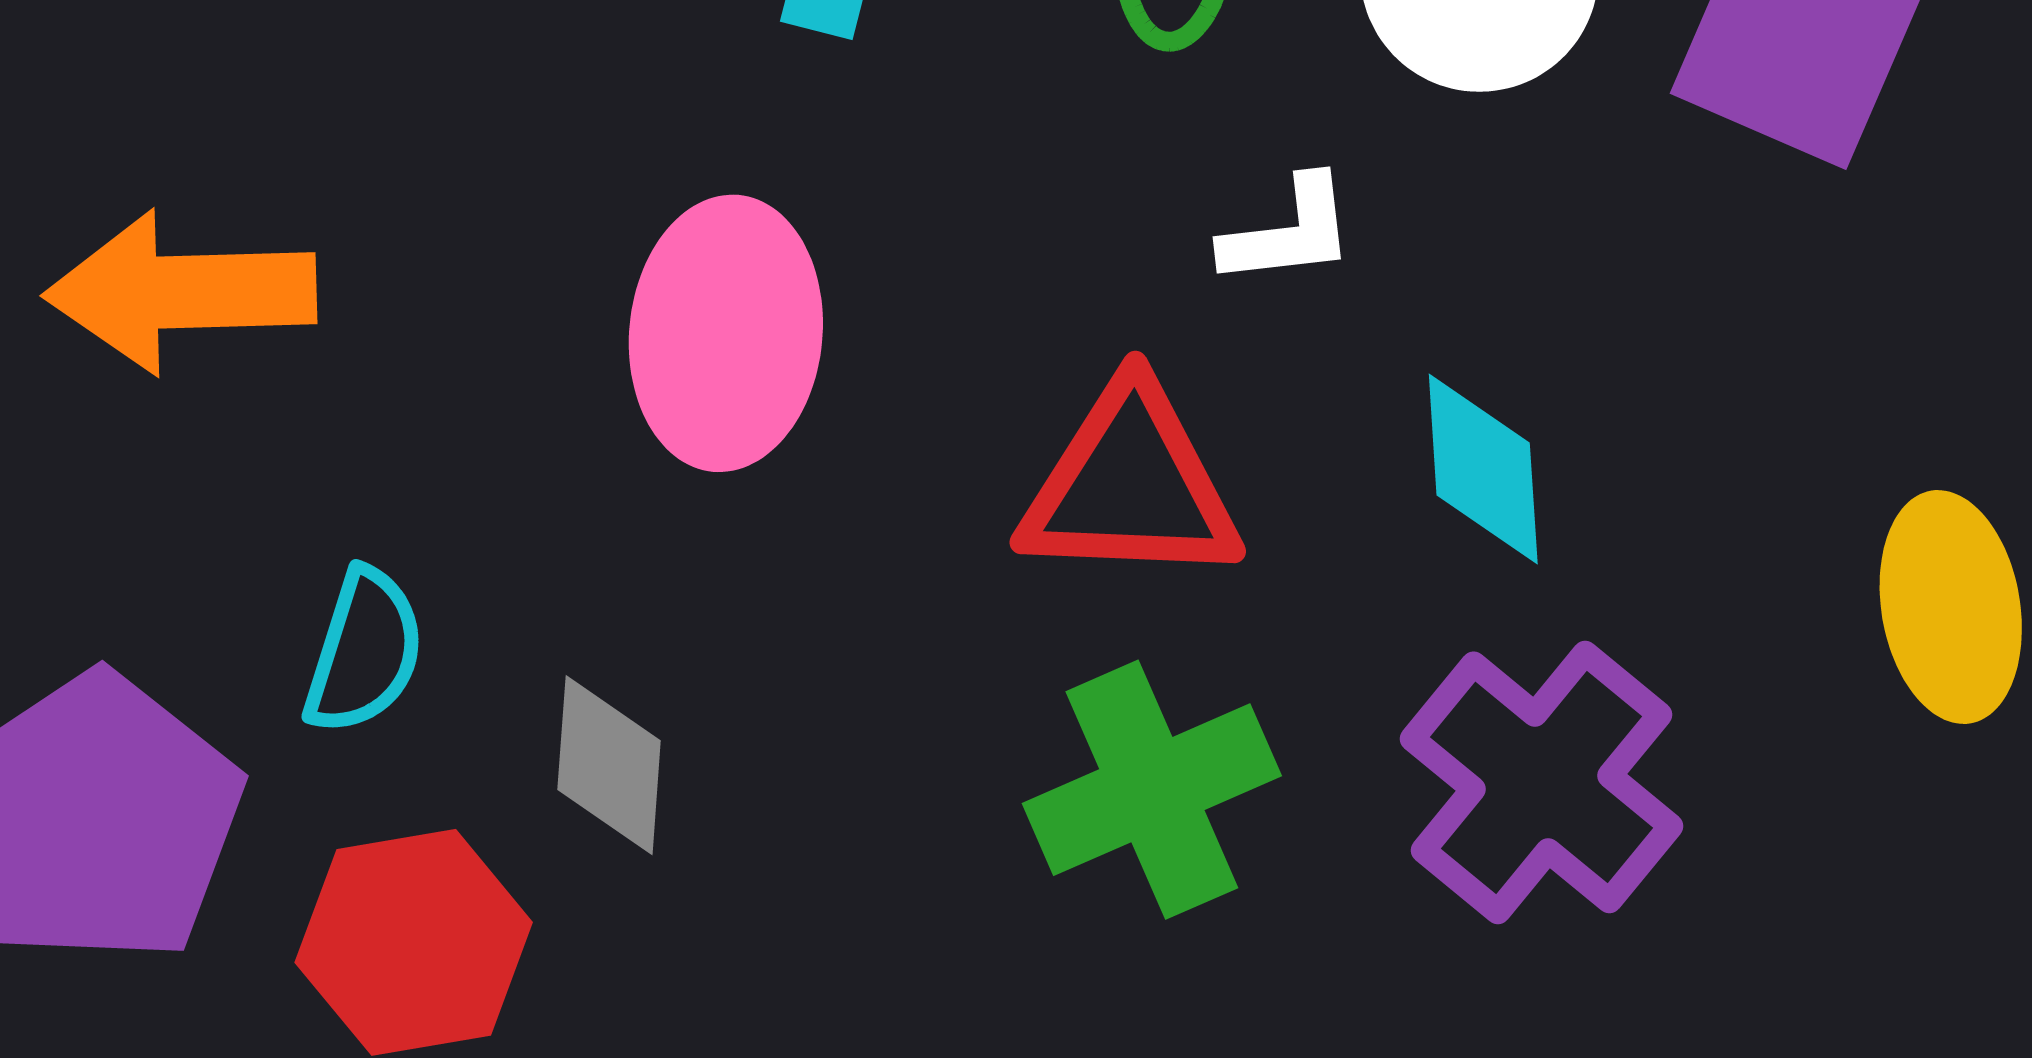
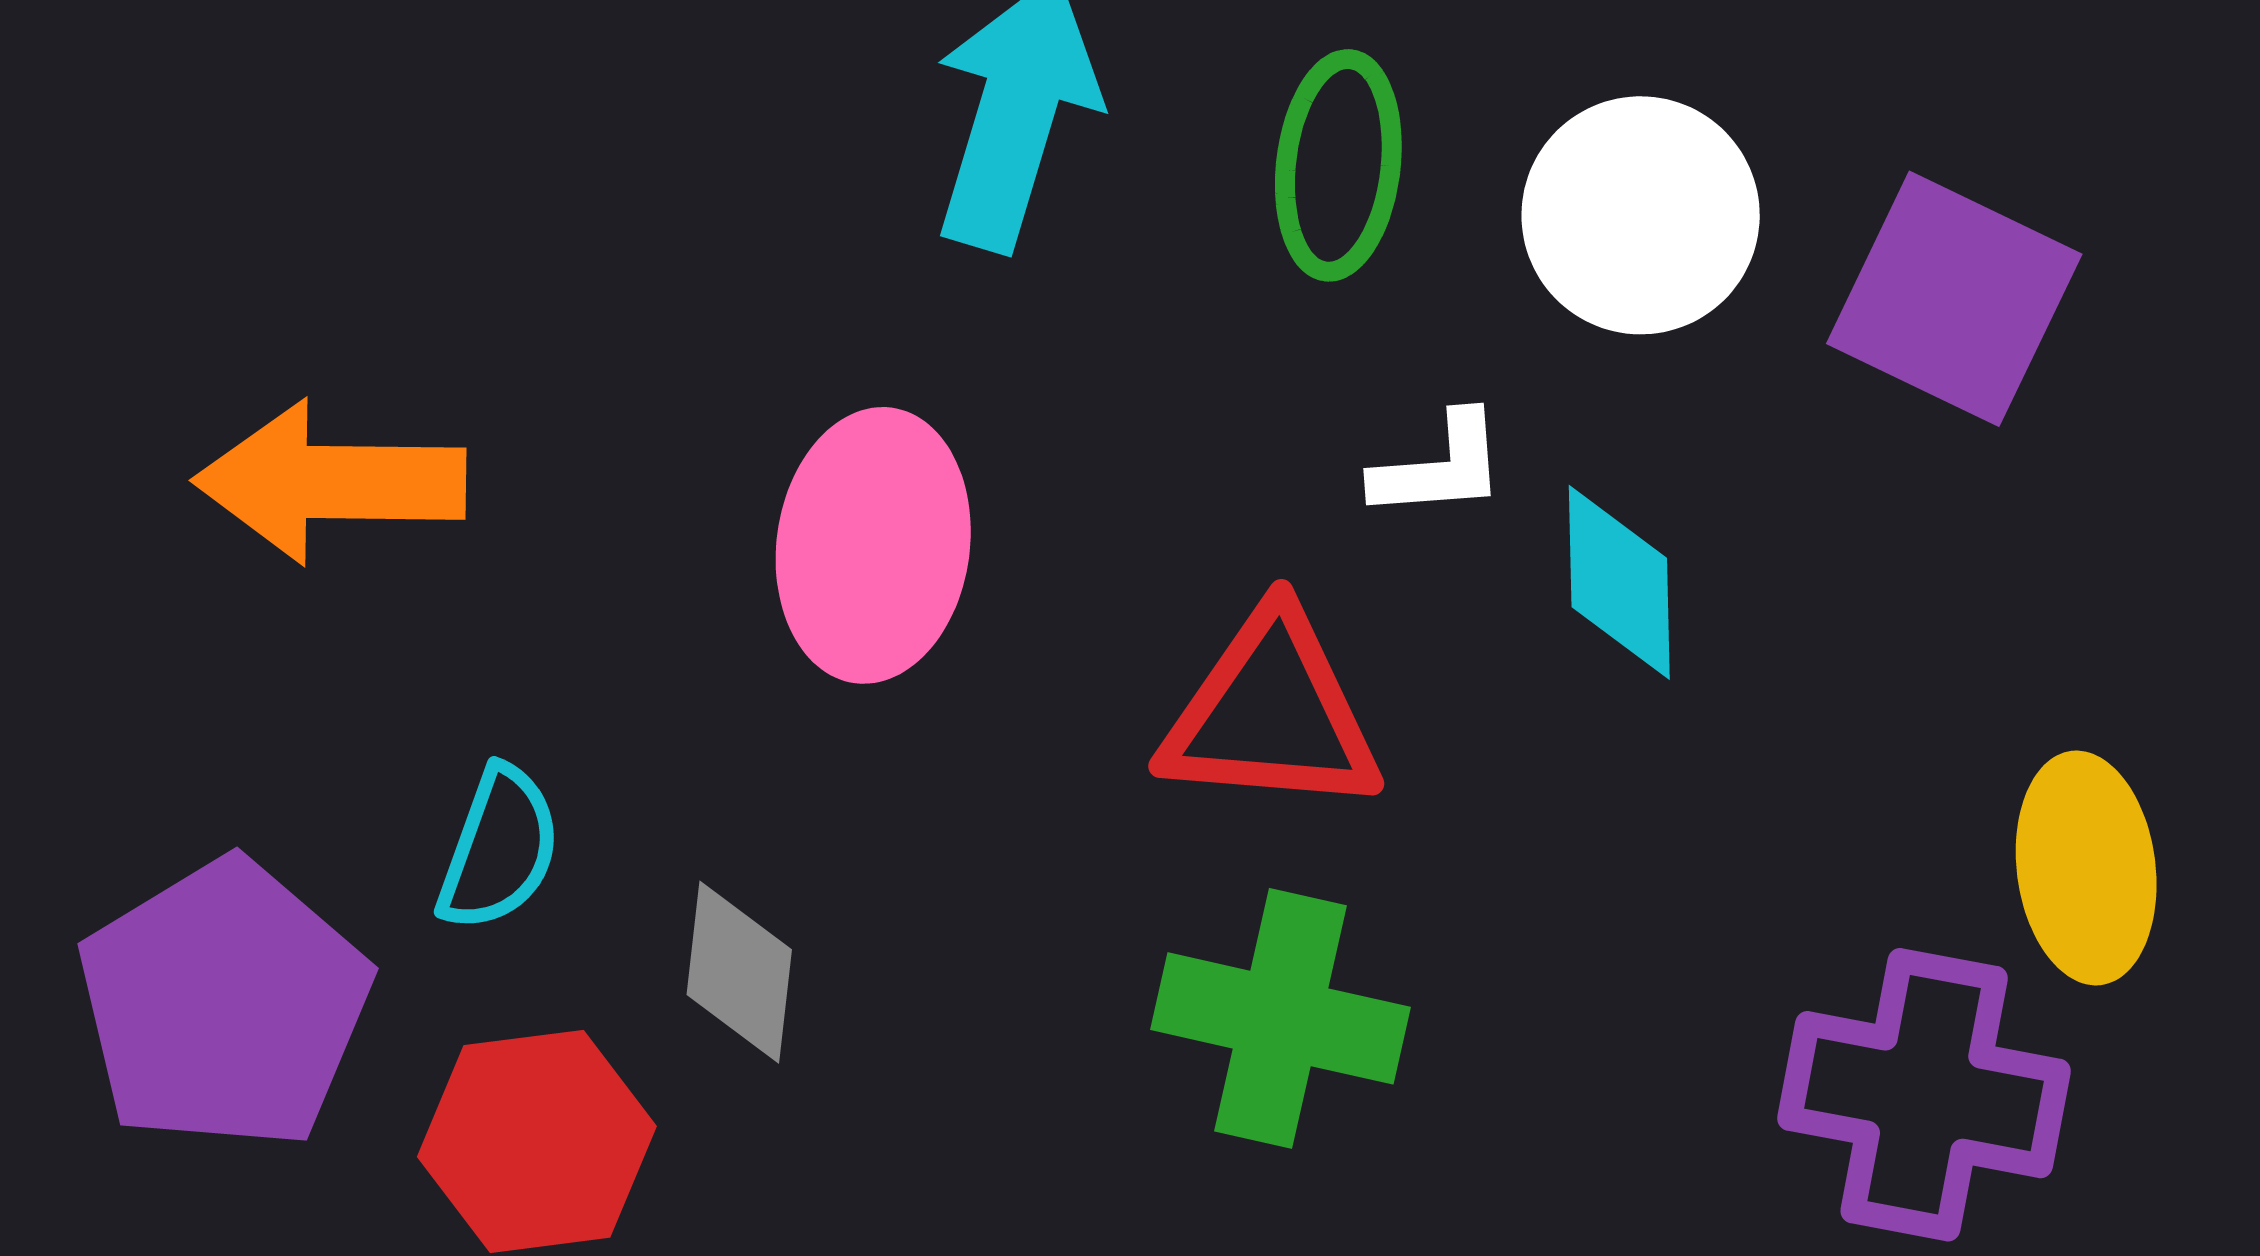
cyan diamond: (1483, 469) -> (1619, 582), moved
purple cross: (1541, 782) -> (1924, 1095), moved, turned -31
green cross: (1152, 790) -> (1281, 1018), turned 34

